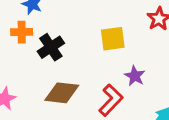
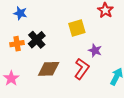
orange cross: (22, 32) -> (17, 44), moved

